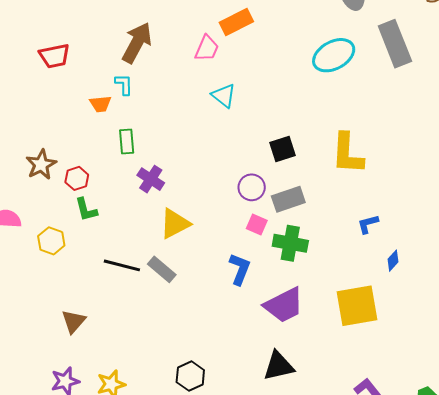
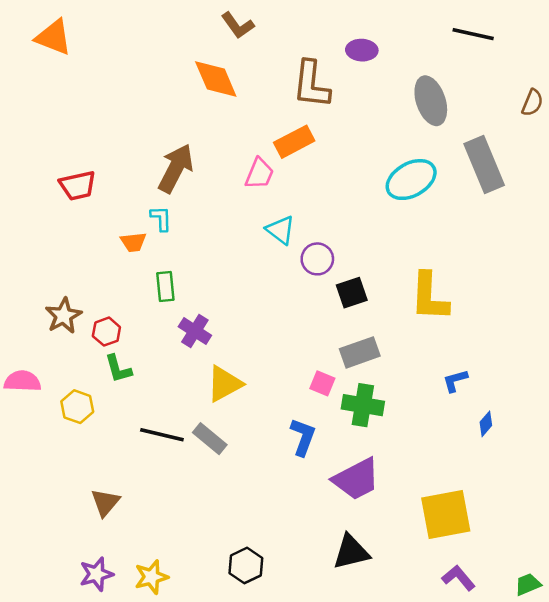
purple circle: (252, 187) -> (317, 259), moved
yellow square: (357, 306) -> (446, 514), moved

